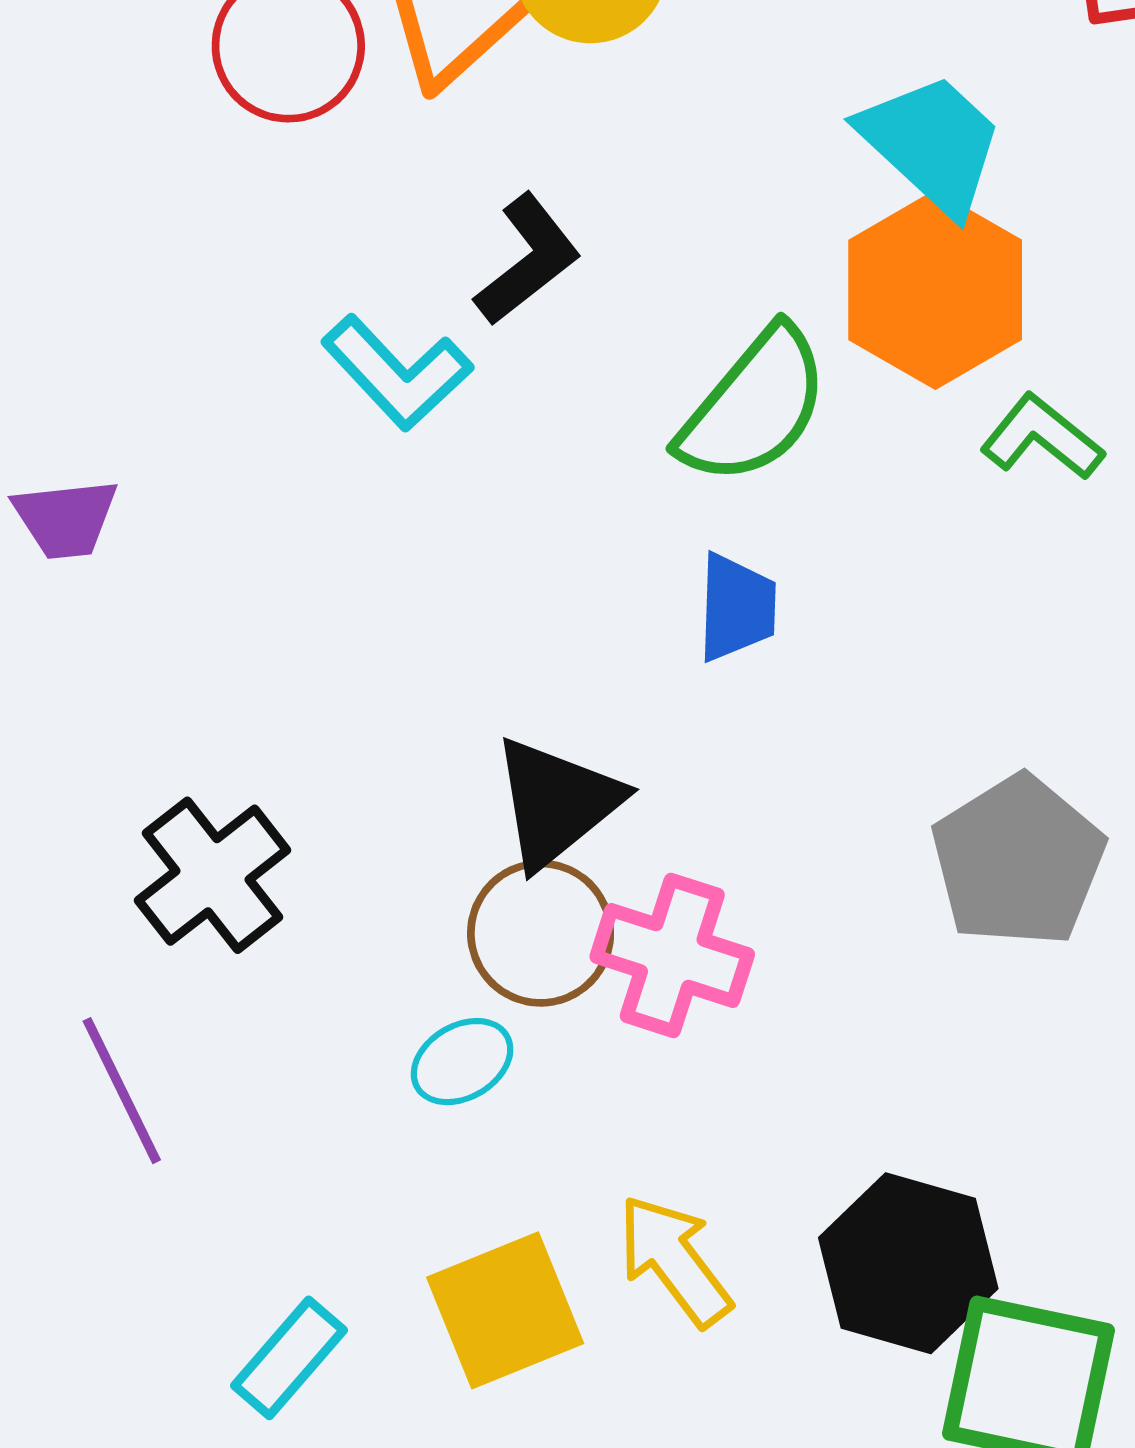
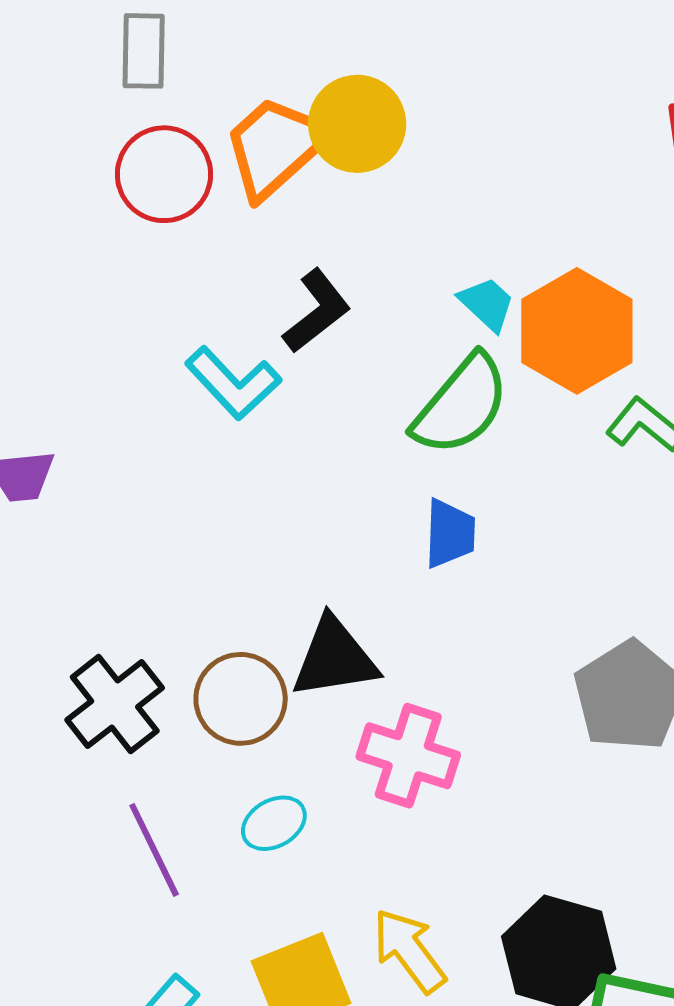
cyan trapezoid: (932, 143) -> (487, 304), moved, size x0.6
black triangle: (557, 803) -> (334, 658), turned 30
brown circle: (541, 933) -> (241, 699), moved
purple line: (122, 1091) -> (154, 850), moved

